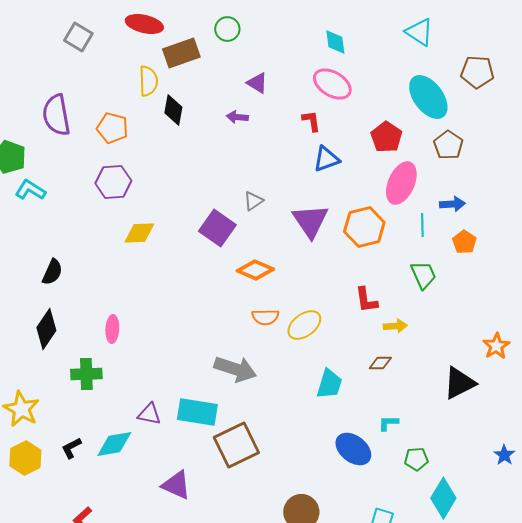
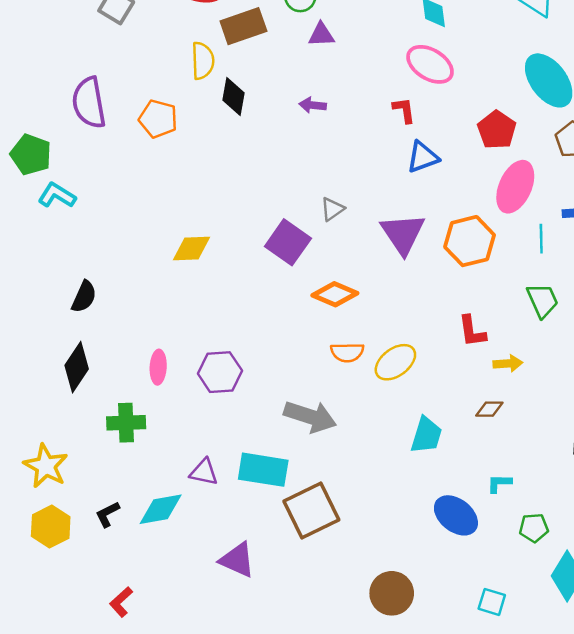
purple triangle: (257, 83) -> (321, 35), moved, turned -35
purple hexagon: (113, 182) -> (220, 372), moved

